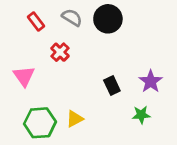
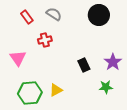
black circle: (108, 19) -> (99, 15), moved
red cross: (60, 52) -> (45, 40), turned 32

